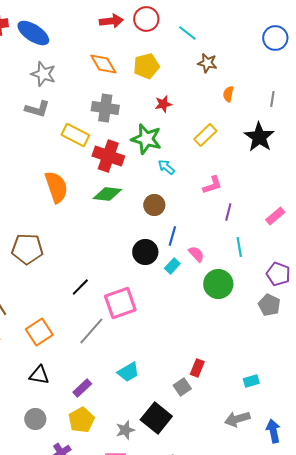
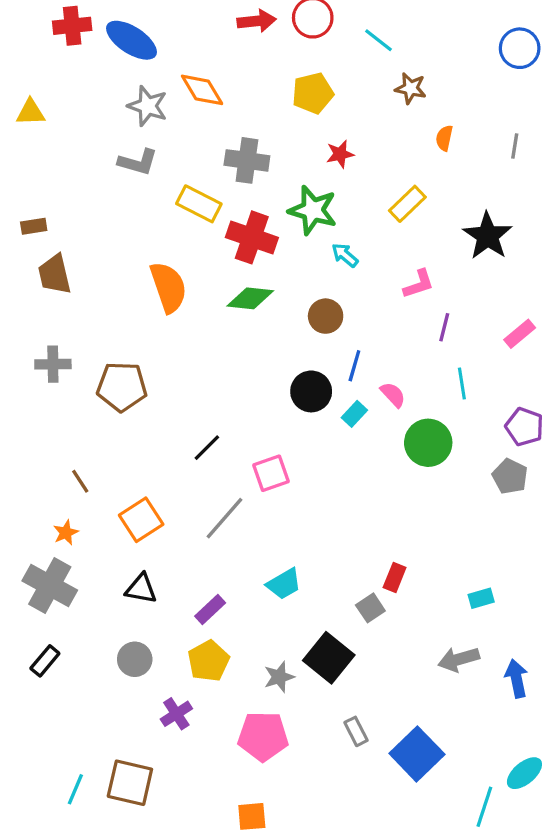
orange diamond: (103, 64) -> (202, 90), moved
black star: (259, 137) -> (488, 236), moved
pink square: (120, 303) -> (271, 473), size x0.7

